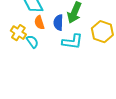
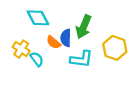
orange semicircle: (39, 23) -> (54, 42), moved, turned -32

